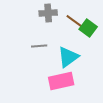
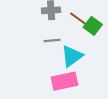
gray line: (39, 46) -> (52, 41), moved

